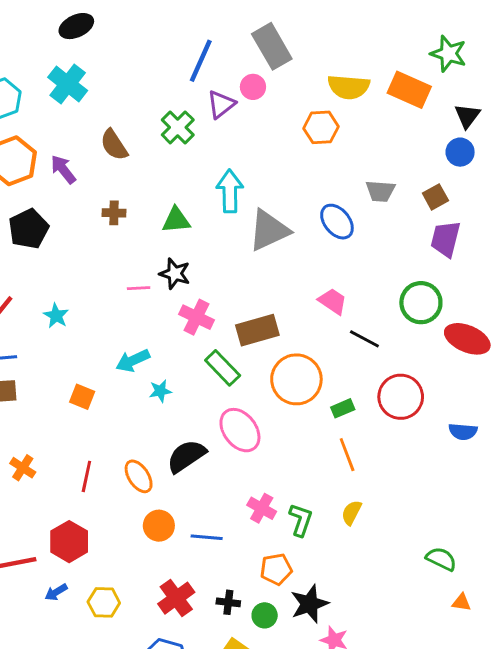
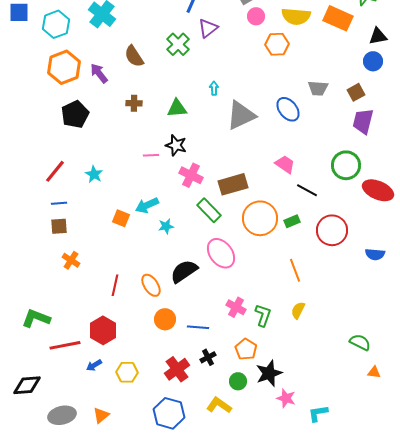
pink circle: (253, 87) -> (256, 16), moved
black triangle: (467, 116) -> (378, 36), turned 42
cyan arrow: (230, 191) -> (214, 88), size x0.5
orange square: (82, 397) -> (121, 218), moved
green rectangle: (343, 408) -> (292, 221), moved
orange cross: (23, 468) -> (71, 260), moved
orange pentagon: (276, 569) -> (246, 349), turned -30
black cross: (228, 602) -> (208, 357), moved, turned -35

